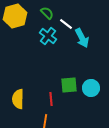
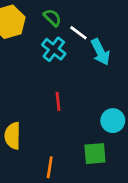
green square: (69, 85) -> (95, 154), moved
red line: (51, 99) -> (58, 101), moved

